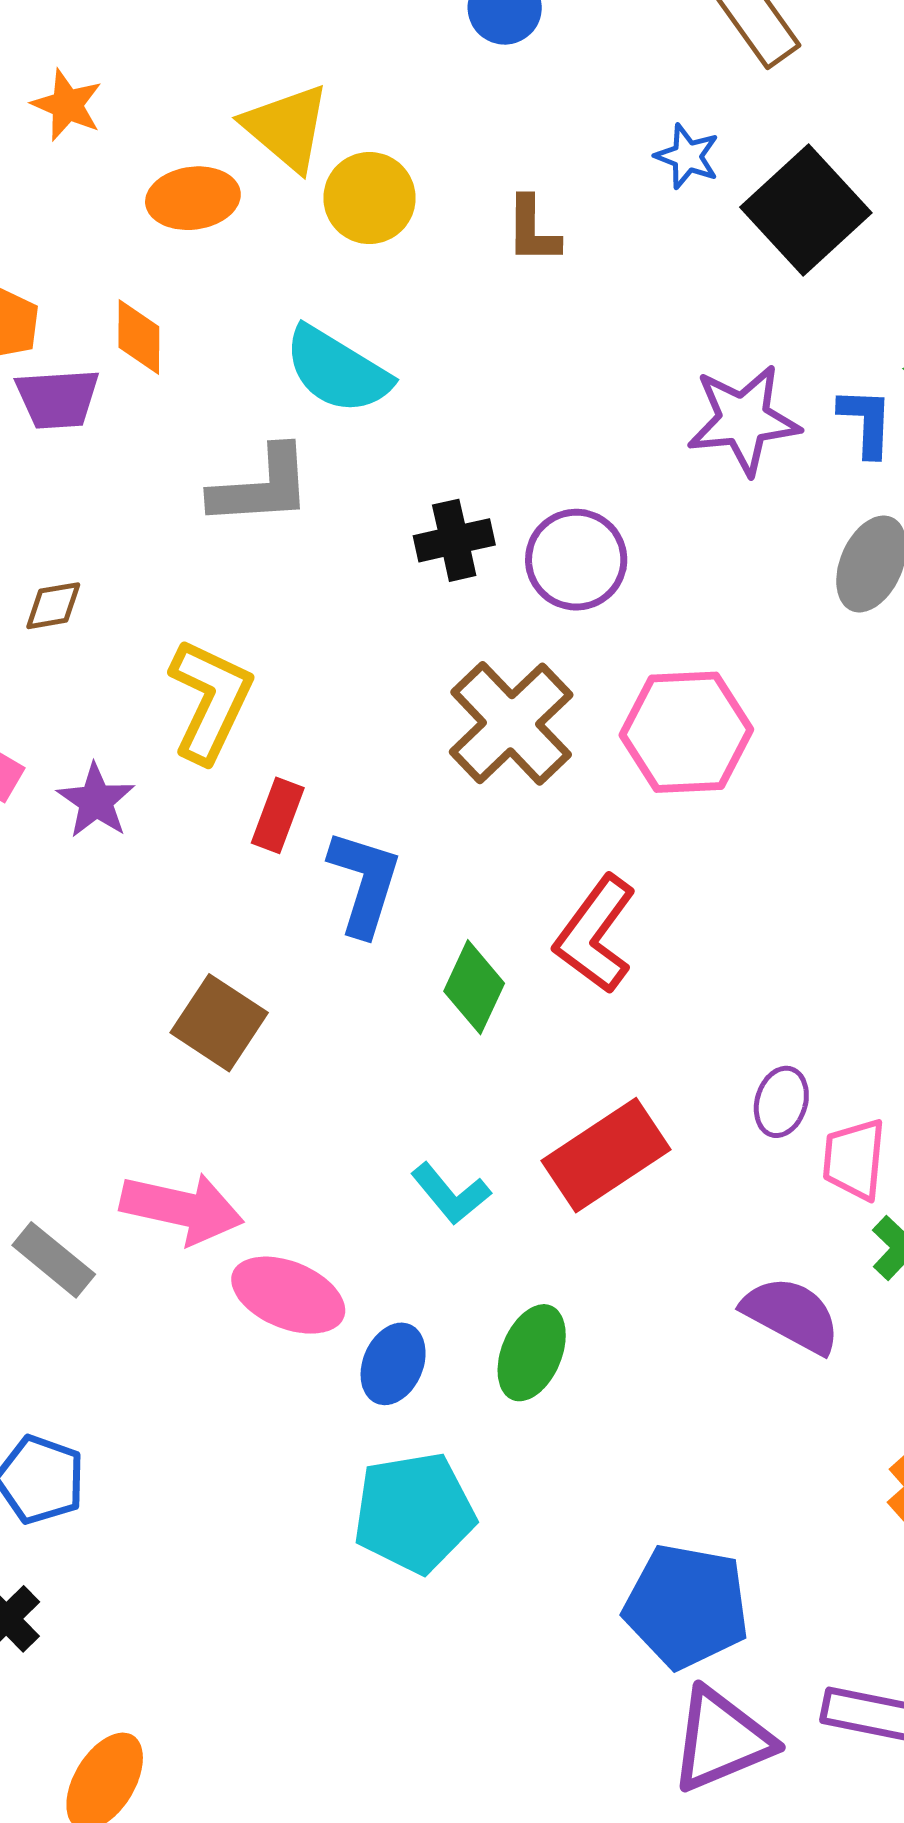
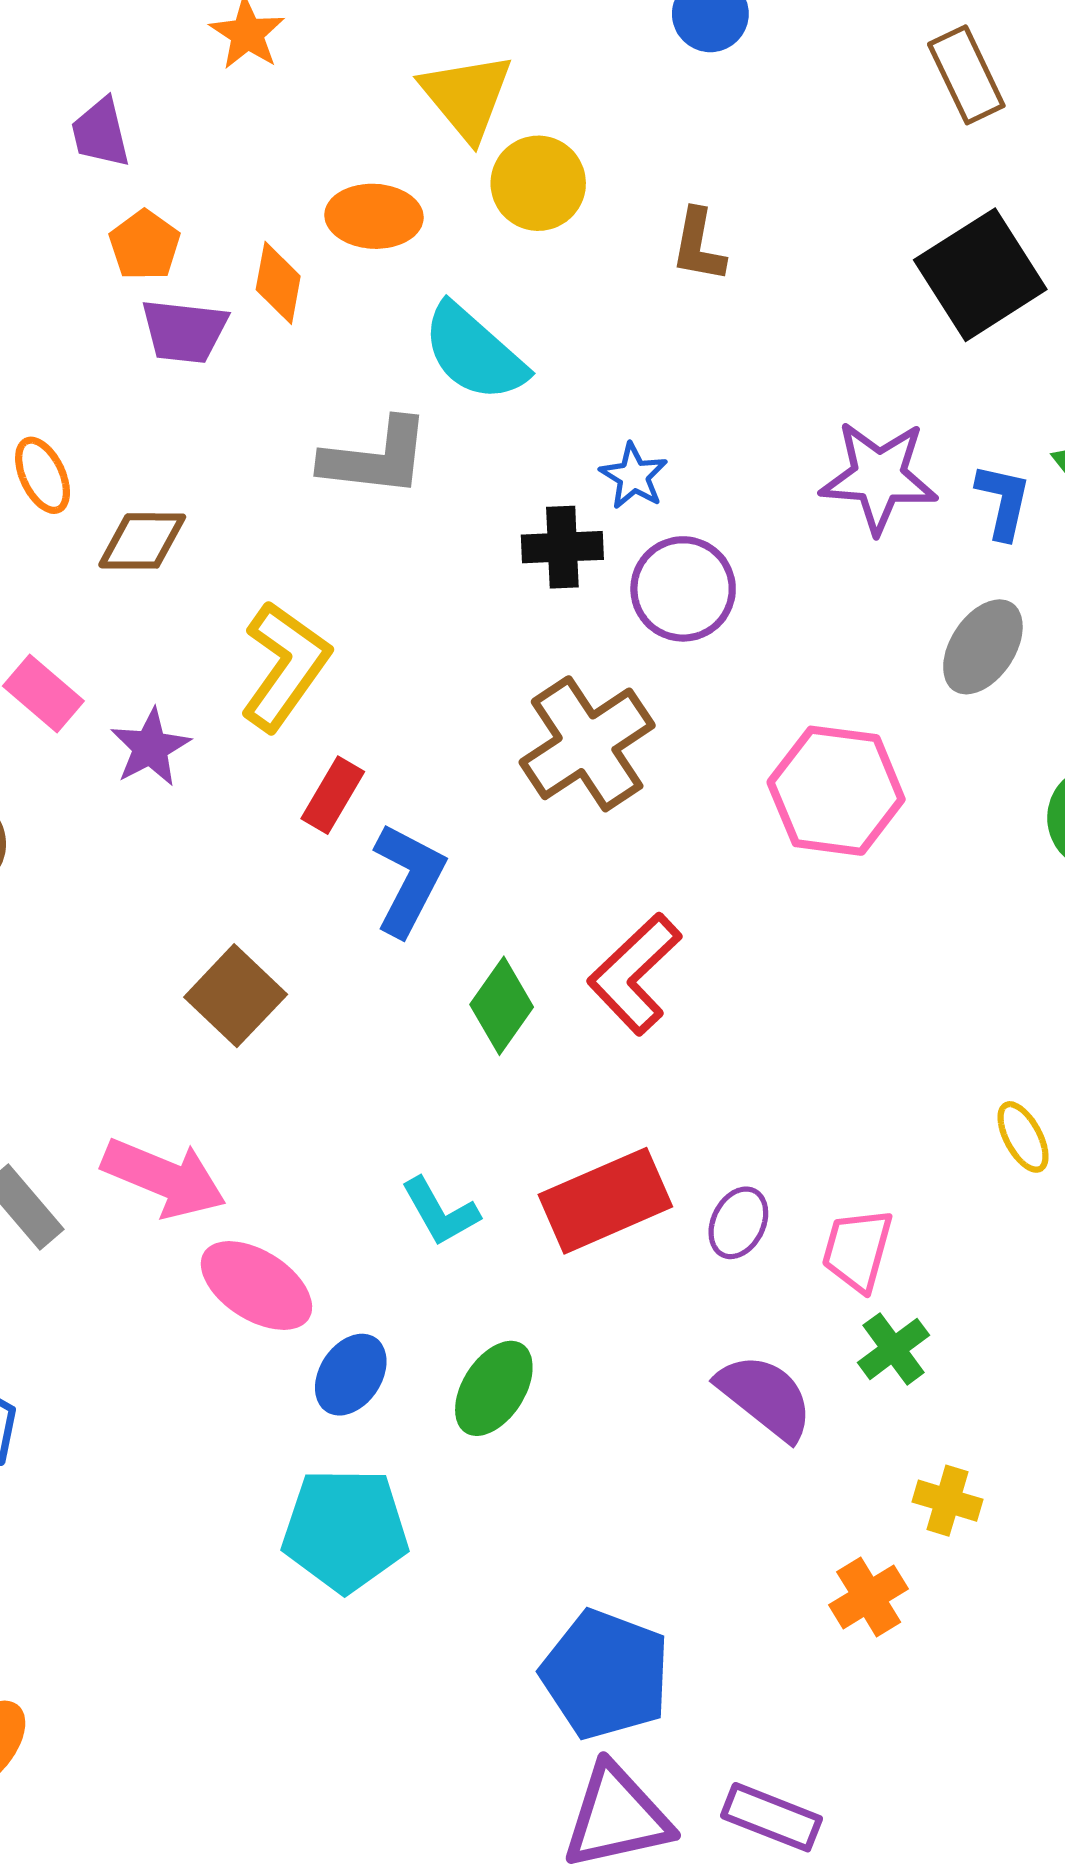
blue star: (687, 156) -> (634, 476), moved
orange ellipse: (193, 198) -> (374, 216), moved
brown diamond: (53, 606) -> (142, 541), size x1.4
pink hexagon: (686, 732) -> (836, 791), moved
purple ellipse: (781, 1102) -> (738, 1223), moved

